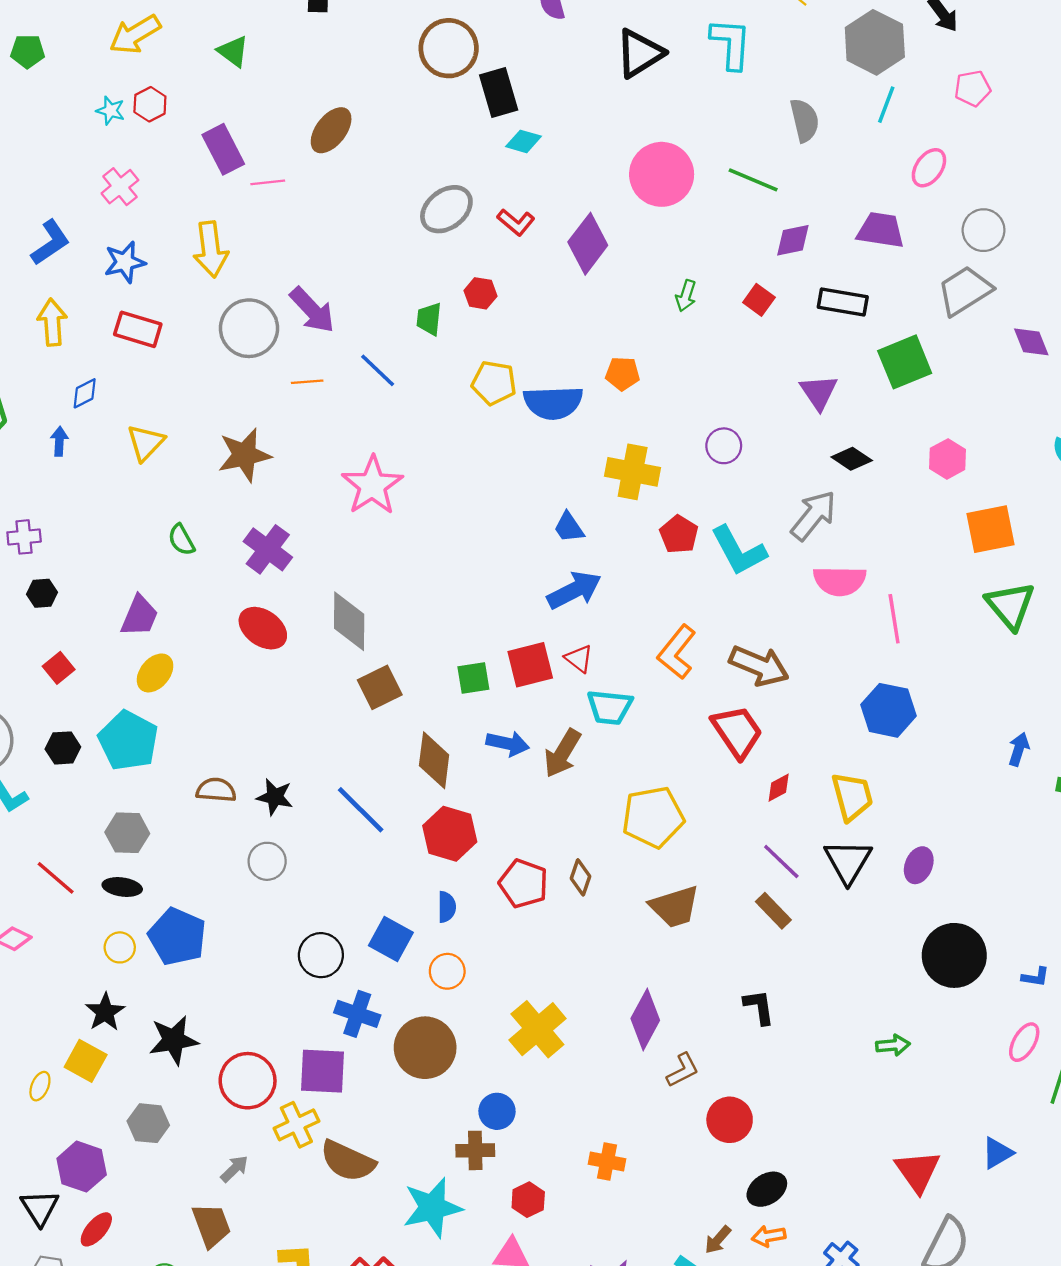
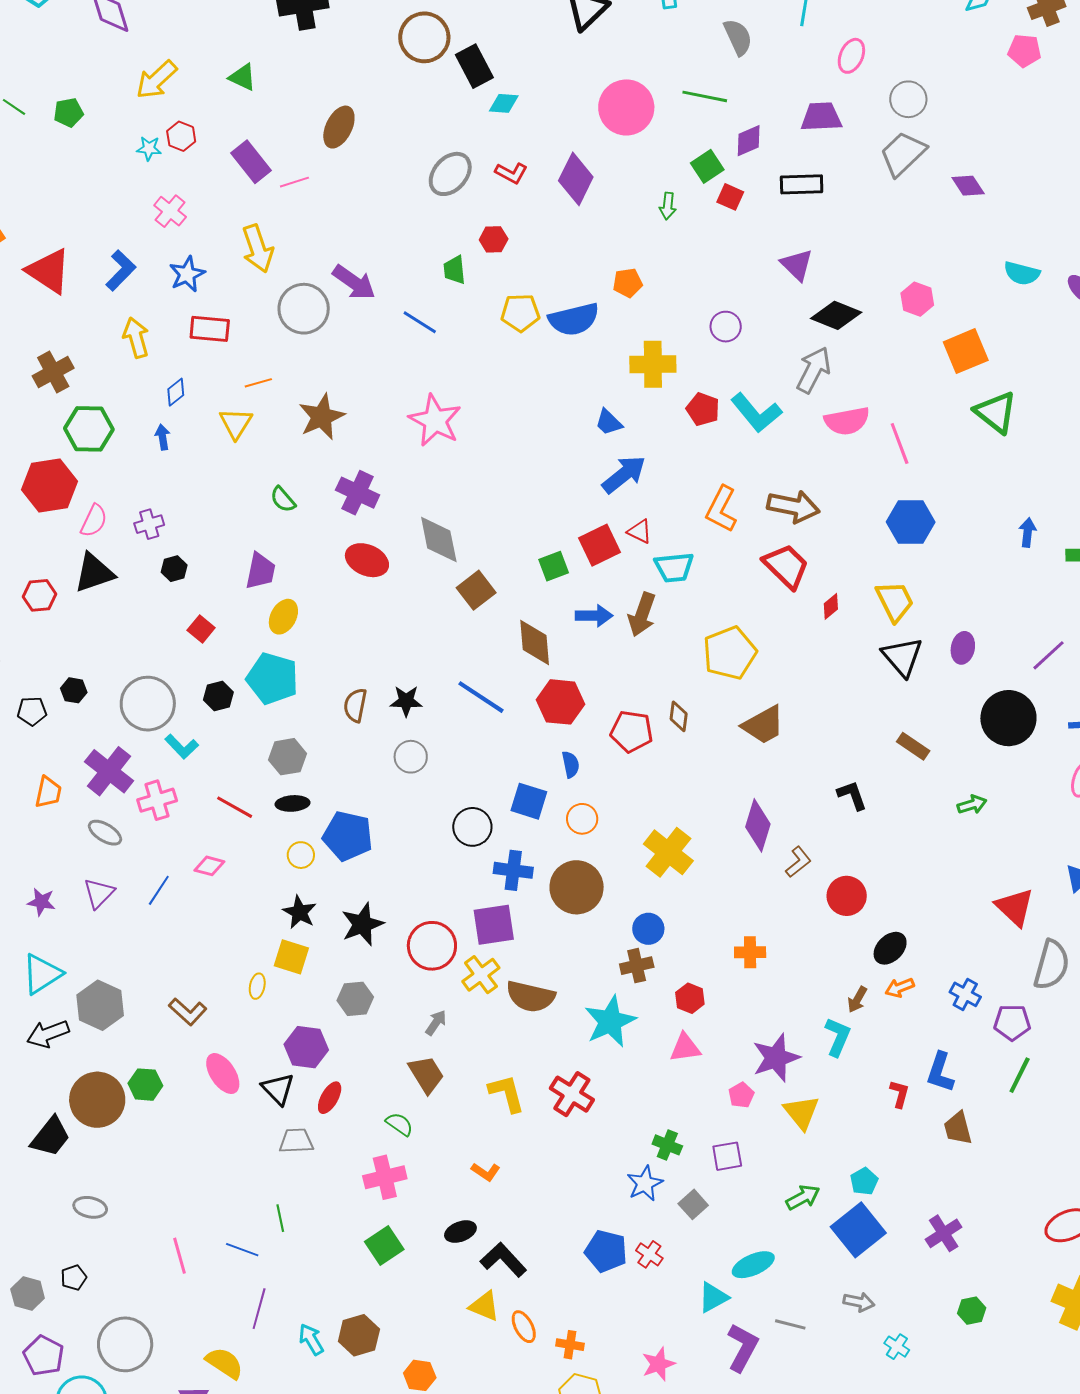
green square: (905, 362) -> (707, 166), moved, size x0.7
orange line: (307, 382) -> (258, 383), moved
black diamond: (852, 459) -> (836, 315), size x1.4
brown semicircle: (216, 790) -> (355, 705), turned -72
purple line: (781, 862) -> (1049, 655), moved, turned -75
brown rectangle: (773, 911) -> (913, 746), moved

